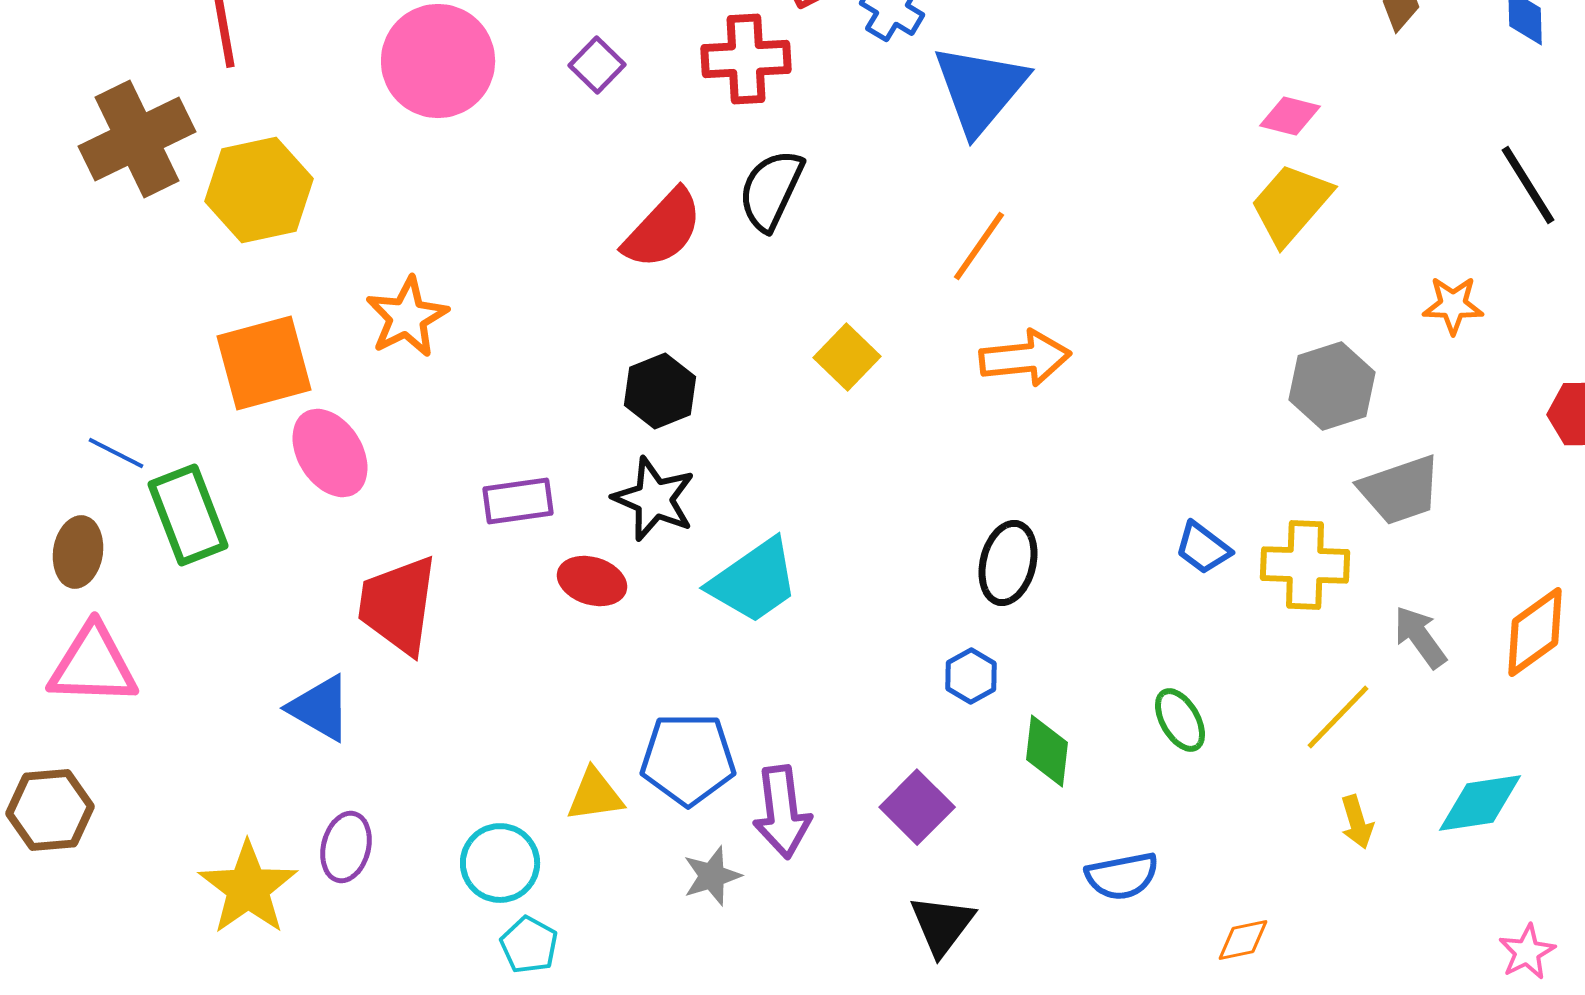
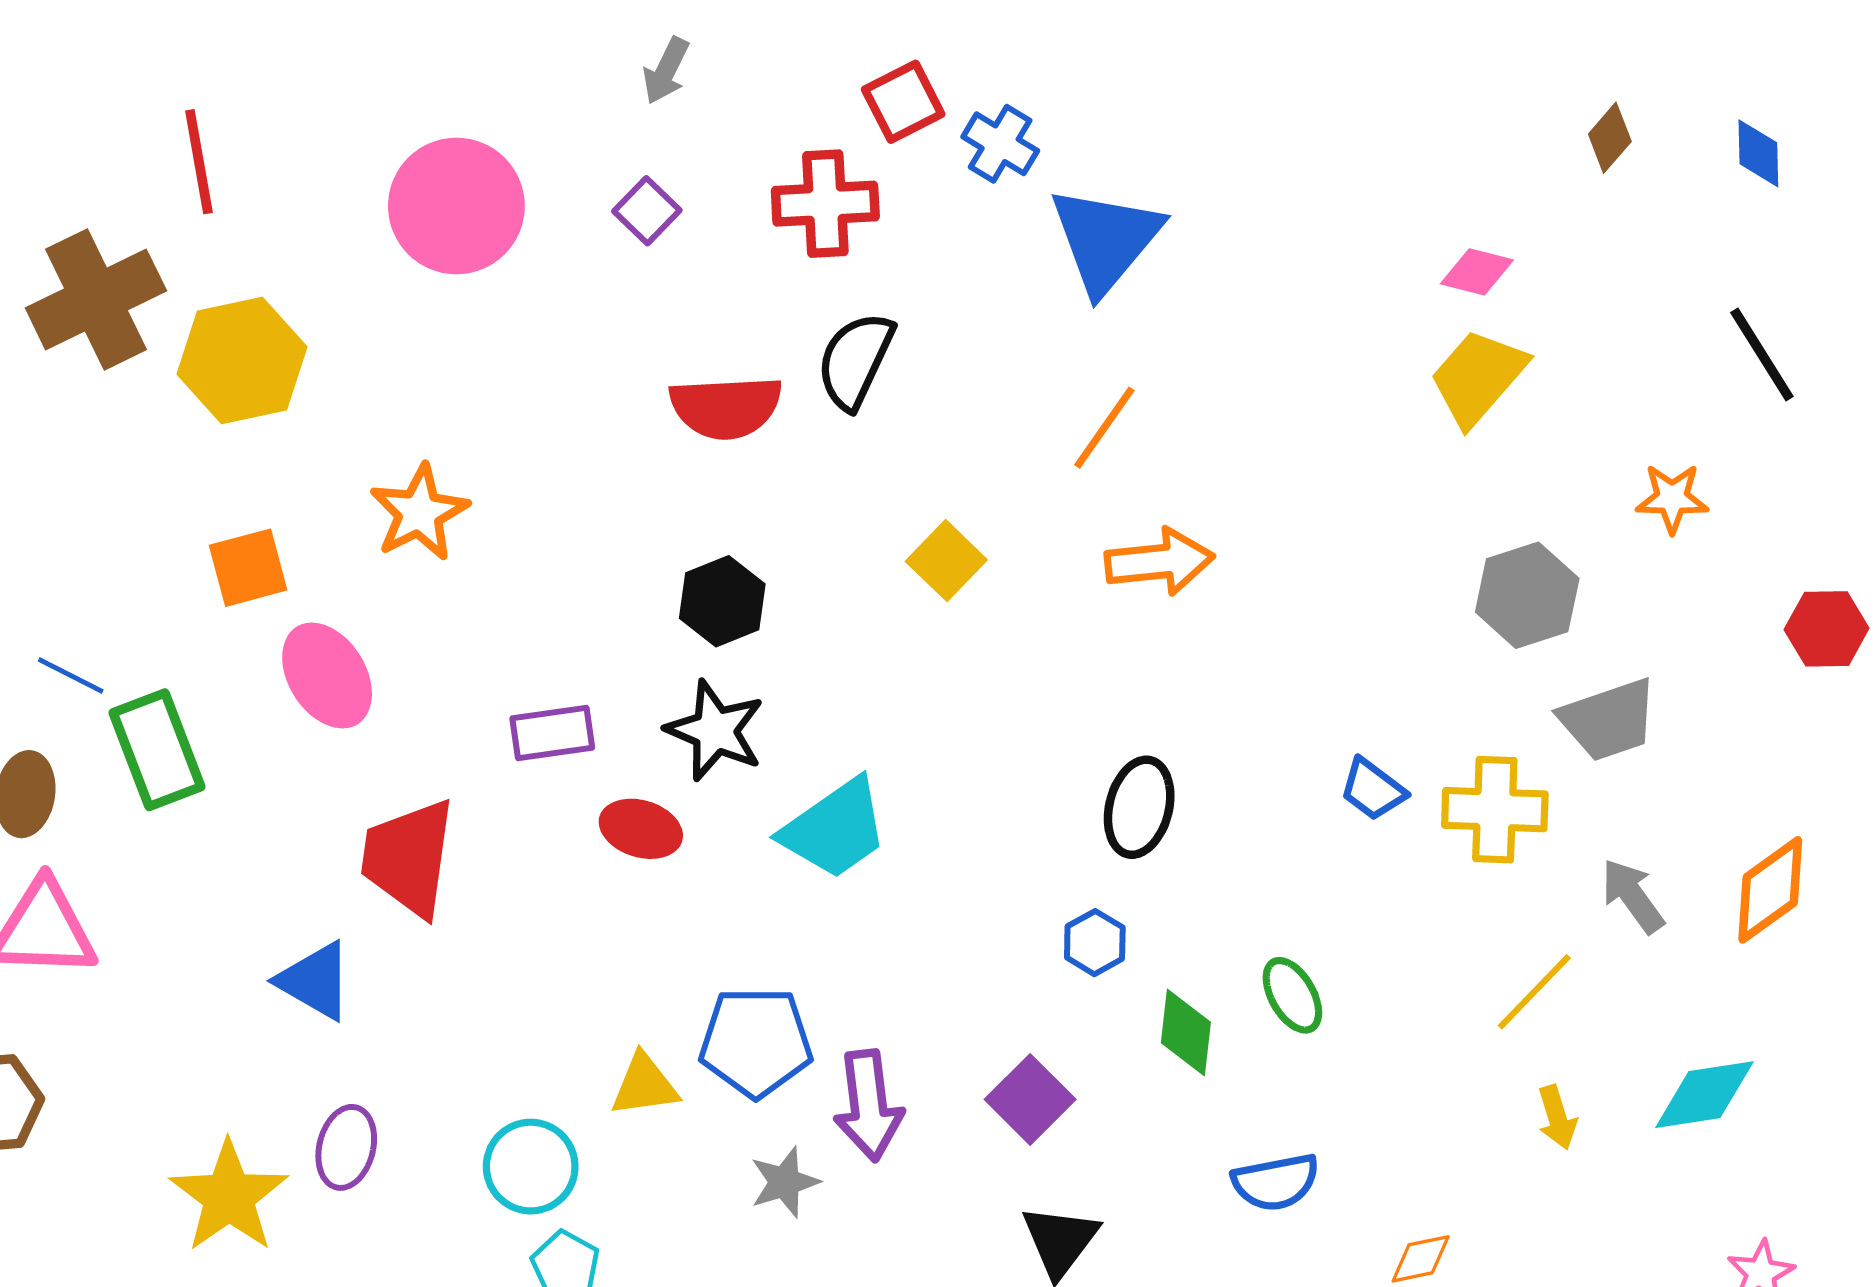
red semicircle: (663, 229) -> (726, 407), turned 44
orange square: (264, 363) -> (248, 568), size x0.7
green ellipse: (1180, 720) -> (1292, 995), moved

